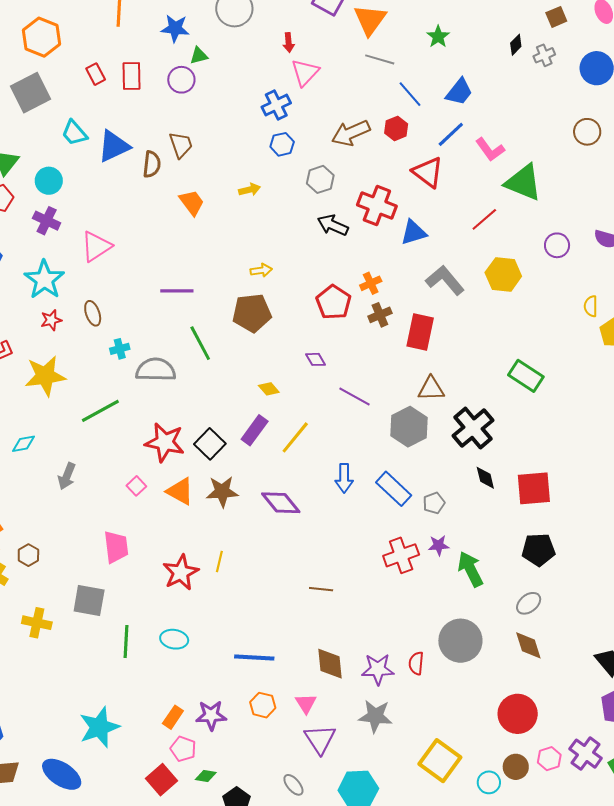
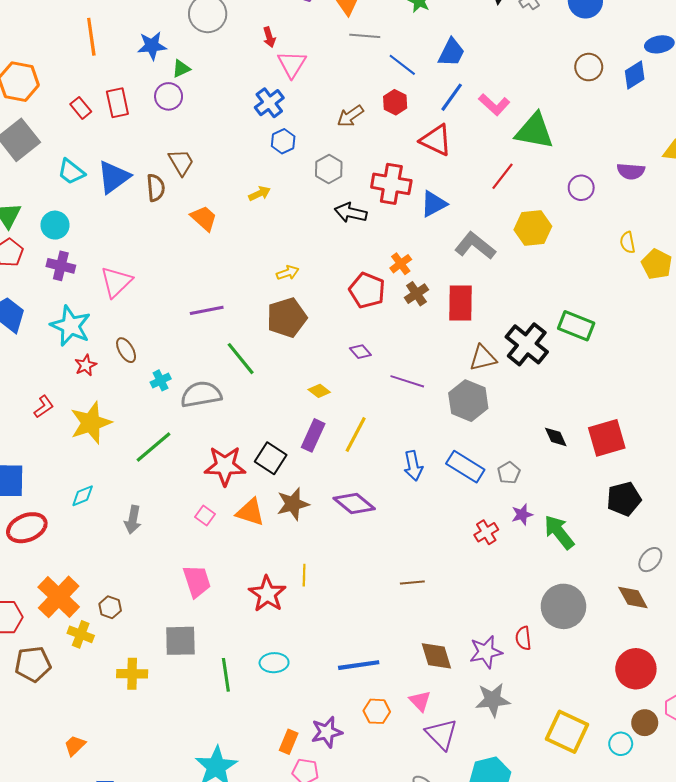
brown arrow: (351, 133) -> (350, 116), size x0.7
black cross: (473, 428) -> (527, 344), moved
red cross: (401, 555) -> (486, 532), size x0.7
gray ellipse: (529, 603) -> (650, 560), moved

